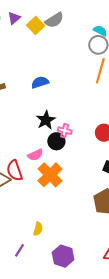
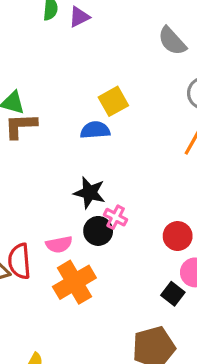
gray semicircle: (54, 20) -> (172, 41), moved, turned 66
yellow square: (36, 25) -> (113, 101), moved
black star: (46, 120) -> (90, 193), turned 30

